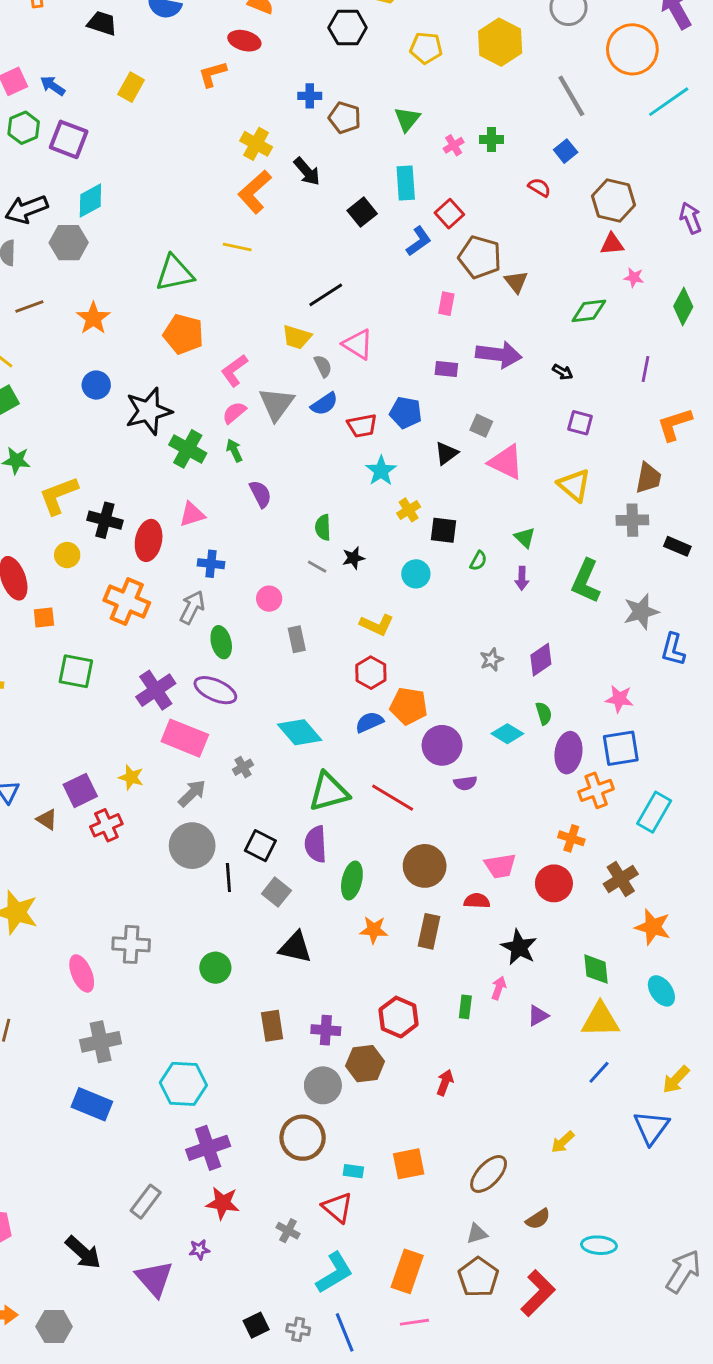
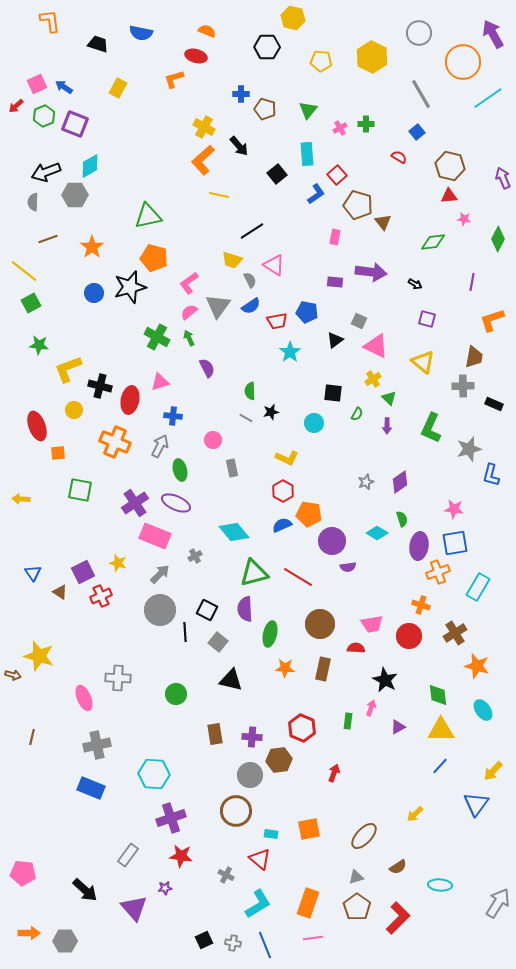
yellow line: (237, 247) -> (219, 195), moved
black star: (149, 411) -> (130, 287), moved
yellow cross: (409, 510) -> (373, 379), moved

